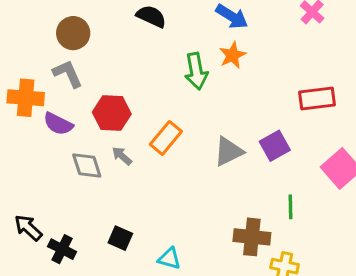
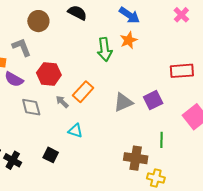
brown circle: (73, 33) -> (38, 21), moved
gray arrow: (122, 156) -> (62, 102), moved
cyan triangle: (169, 259) -> (75, 131), moved

